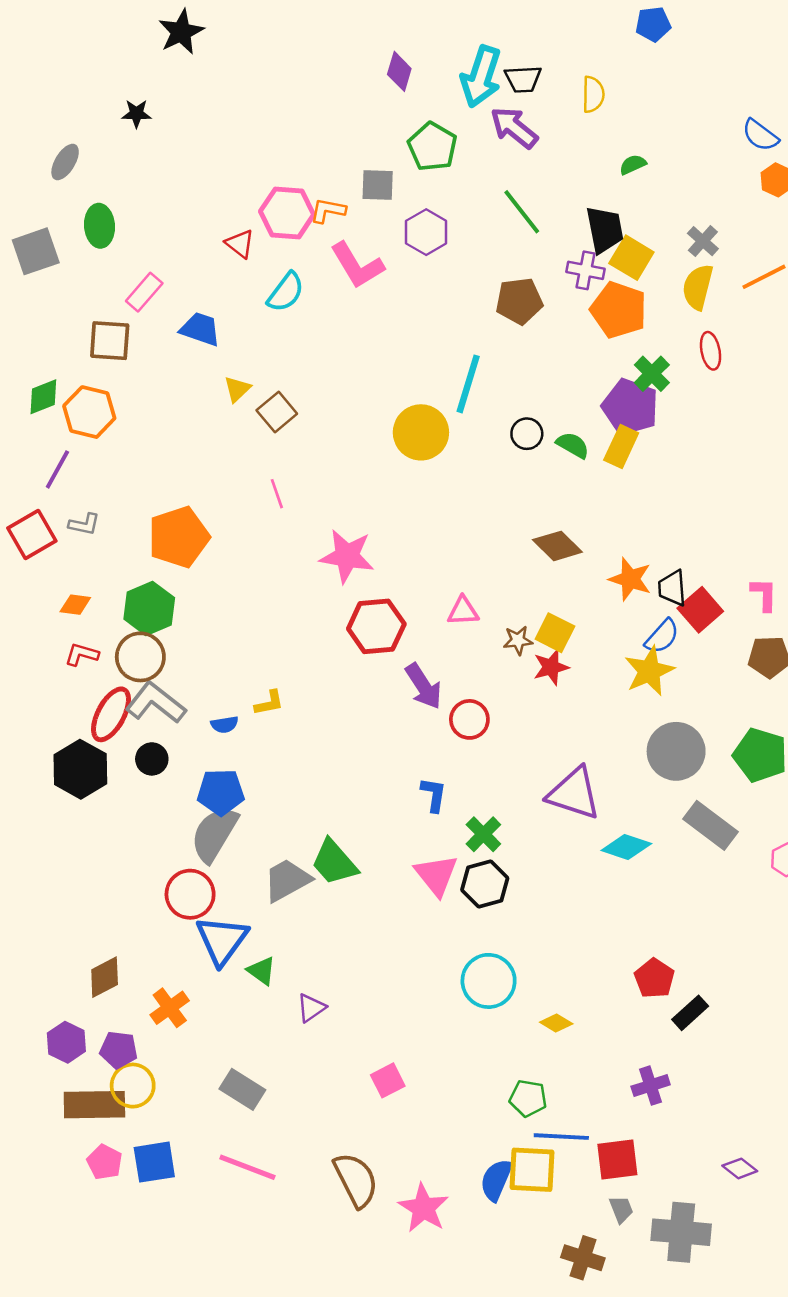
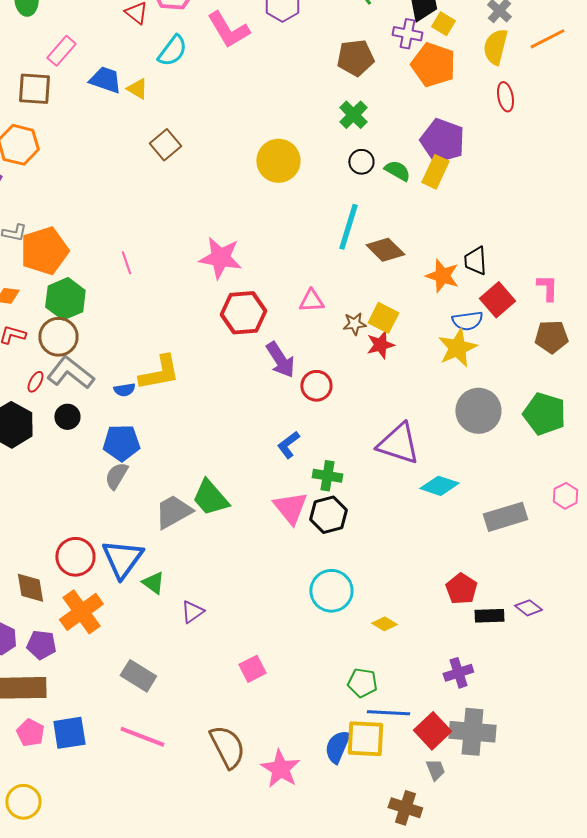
yellow square: (631, 258) -> (443, 24), size x0.7
green cross: (652, 374) -> (353, 115), moved
cyan line: (468, 384) -> (348, 227), moved
yellow triangle: (237, 389) -> (137, 89), moved, turned -45
pink line: (277, 494) -> (126, 263), moved
orange pentagon: (179, 537) -> (44, 251), moved
black trapezoid: (672, 588) -> (475, 261), moved
blue semicircle: (662, 637) -> (467, 321), turned 40
yellow L-shape: (269, 703) -> (159, 373), size x1.8
red ellipse: (111, 714) -> (35, 382), size x0.5
blue L-shape: (434, 795) -> (288, 445), turned -136
gray rectangle: (711, 825) -> (505, 517), moved, turned -54
gray semicircle: (214, 834) -> (116, 476), size x0.6
green cross: (483, 834) -> (327, 476), turned -36
red circle: (190, 894) -> (75, 557), moved
brown diamond: (105, 977) -> (30, 588), turned -72
orange cross: (170, 1008) -> (81, 612), size x1.4
black rectangle: (690, 1013) -> (489, 616), turned 40
yellow circle: (133, 1086) -> (23, 802), moved
red square: (617, 1160) -> (432, 731), turned -36
purple diamond: (740, 1168) -> (528, 608), moved
gray cross: (681, 1232) -> (472, 732), moved

